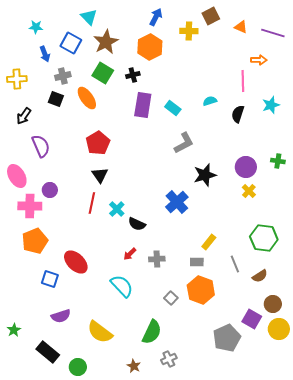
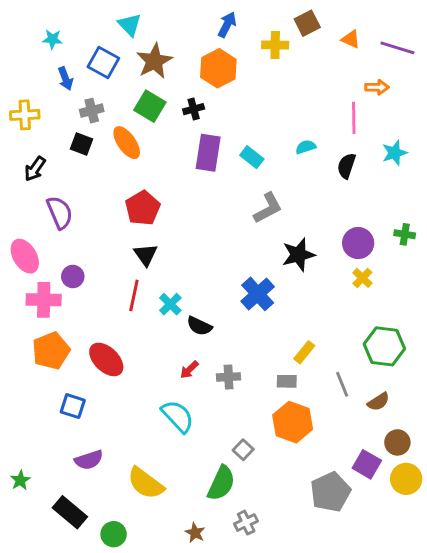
red ellipse: (76, 262) -> (106, 359), moved
gray square: (171, 298) -> (243, 450), moved

